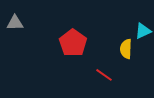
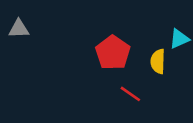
red pentagon: (73, 43) -> (113, 53), moved

